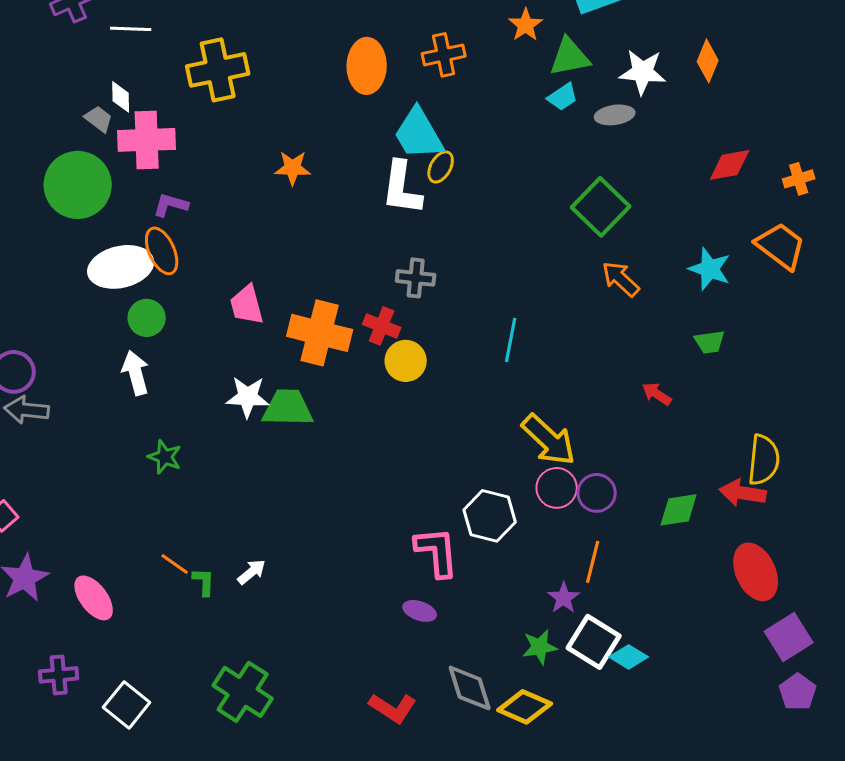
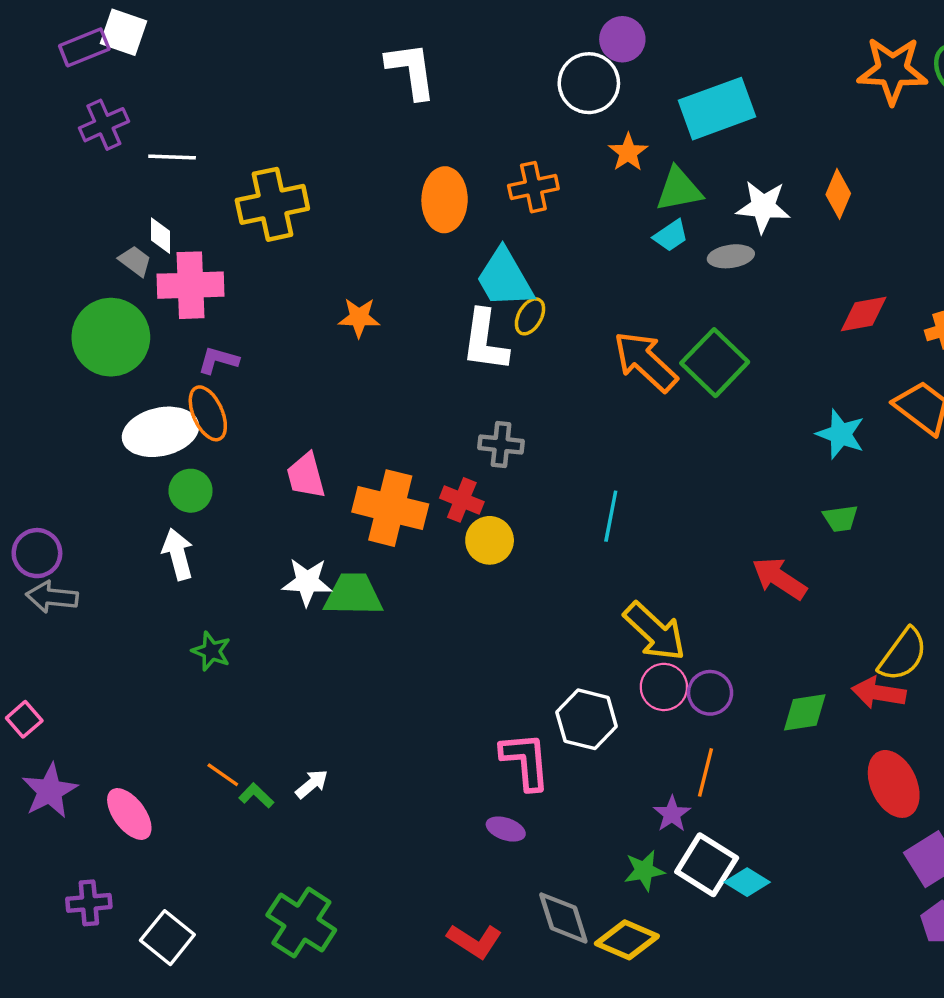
orange arrow: (621, 279) -> (645, 361), moved, size x1.5
red arrow: (657, 394) -> (779, 578), size x1.6
yellow semicircle: (764, 460) -> (903, 655), turned 30
green L-shape: (204, 582) -> (256, 796), turned -48

